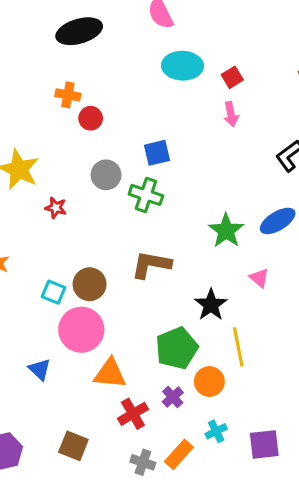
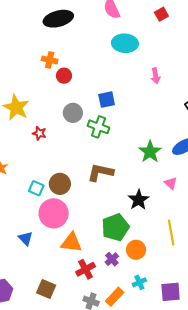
red square: (232, 77) -> (161, 14), moved
yellow line: (238, 347) -> (171, 233), moved

